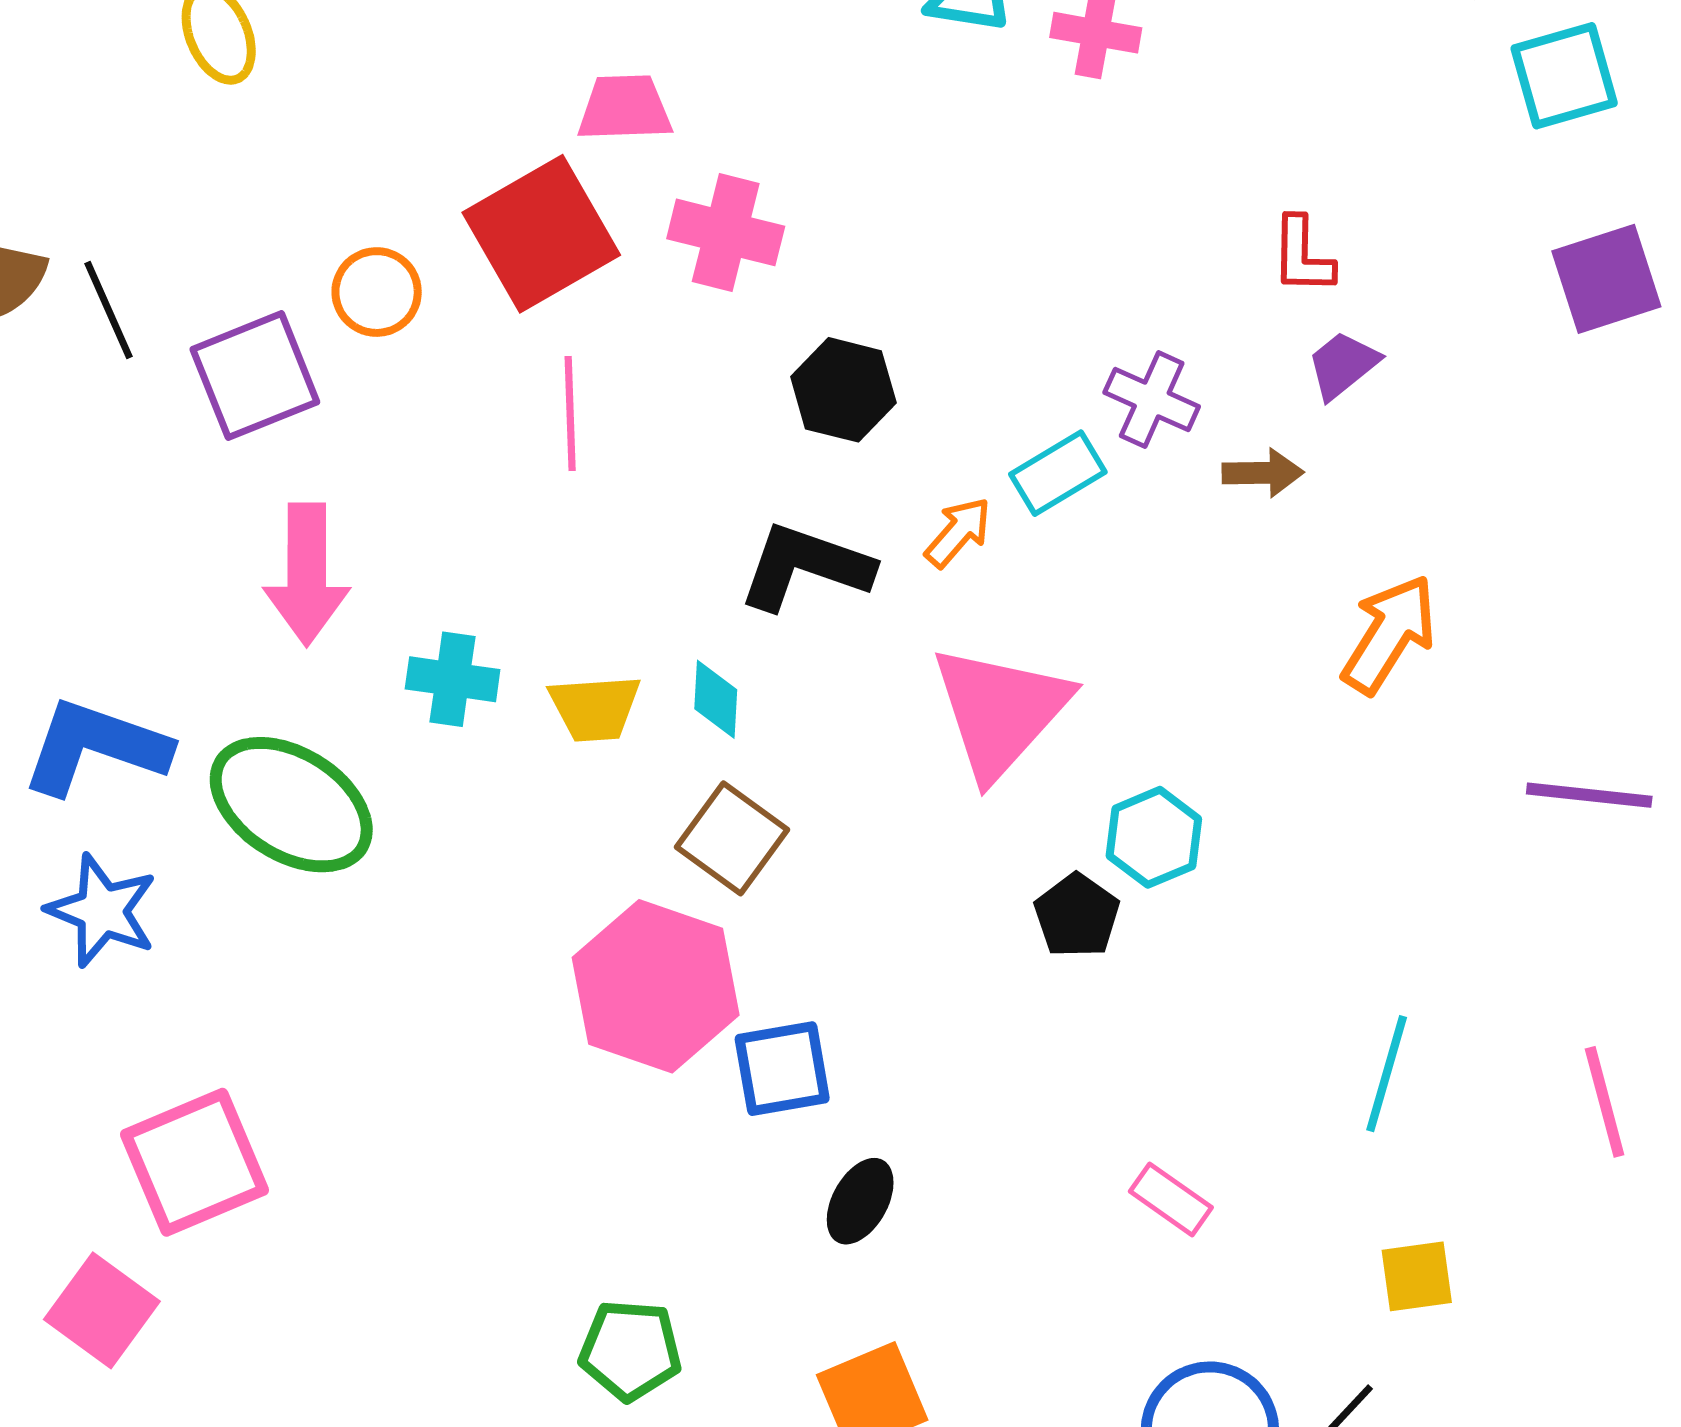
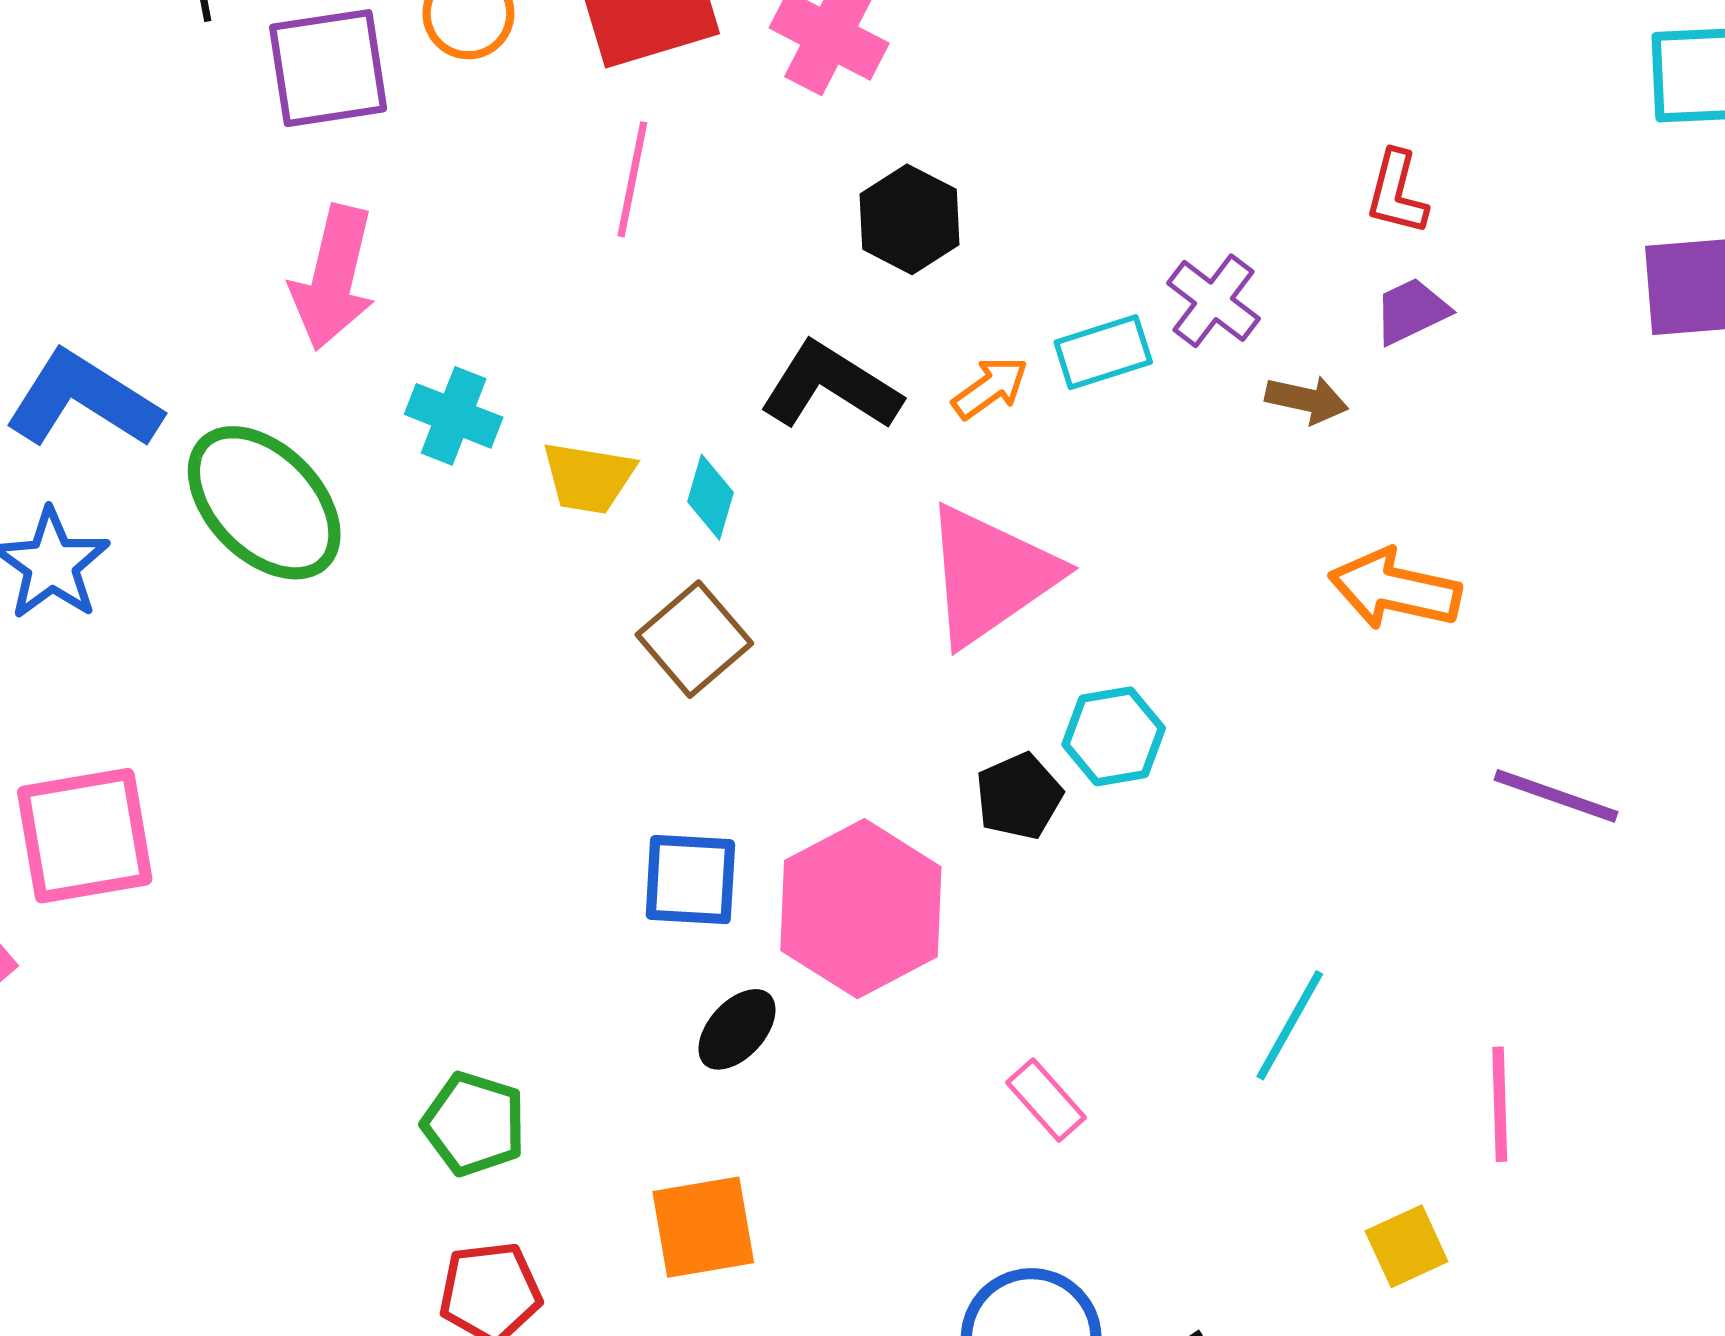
orange arrow: (1389, 634) -> (1395, 589), turned -123
pink hexagon: (656, 986) -> (861, 909), moved
yellow square: (1417, 1276) -> (1407, 1246), moved, turned -30

